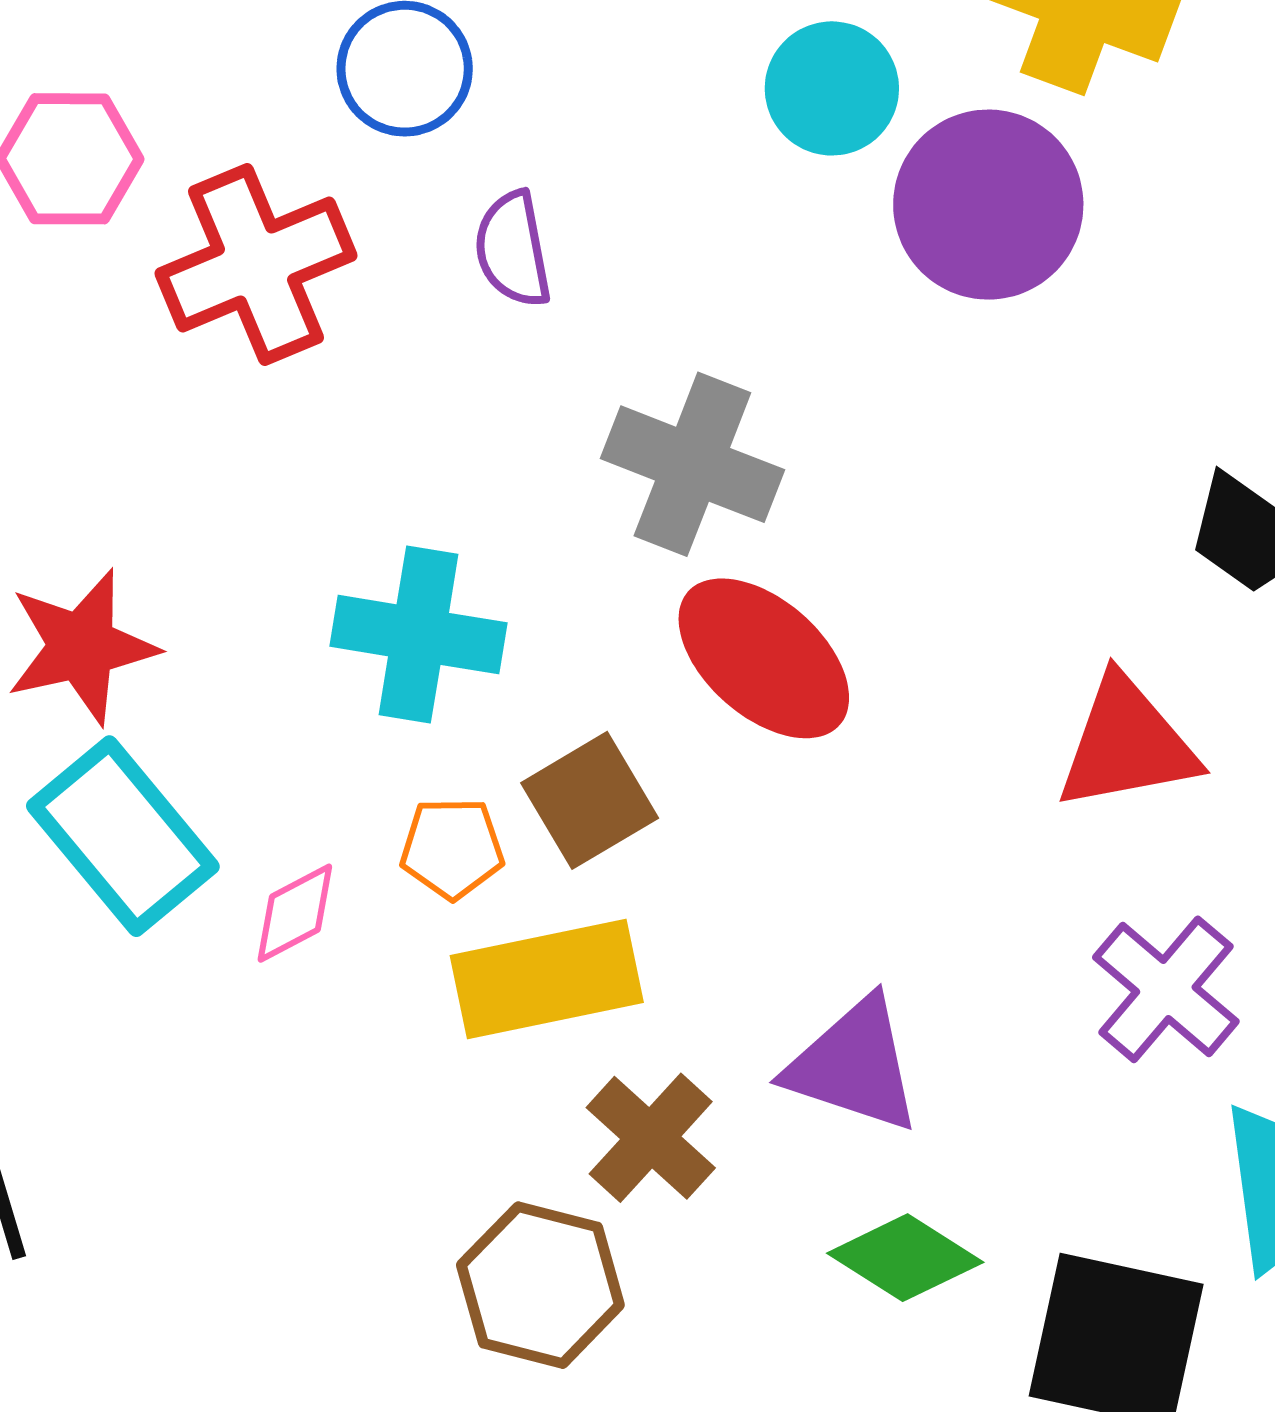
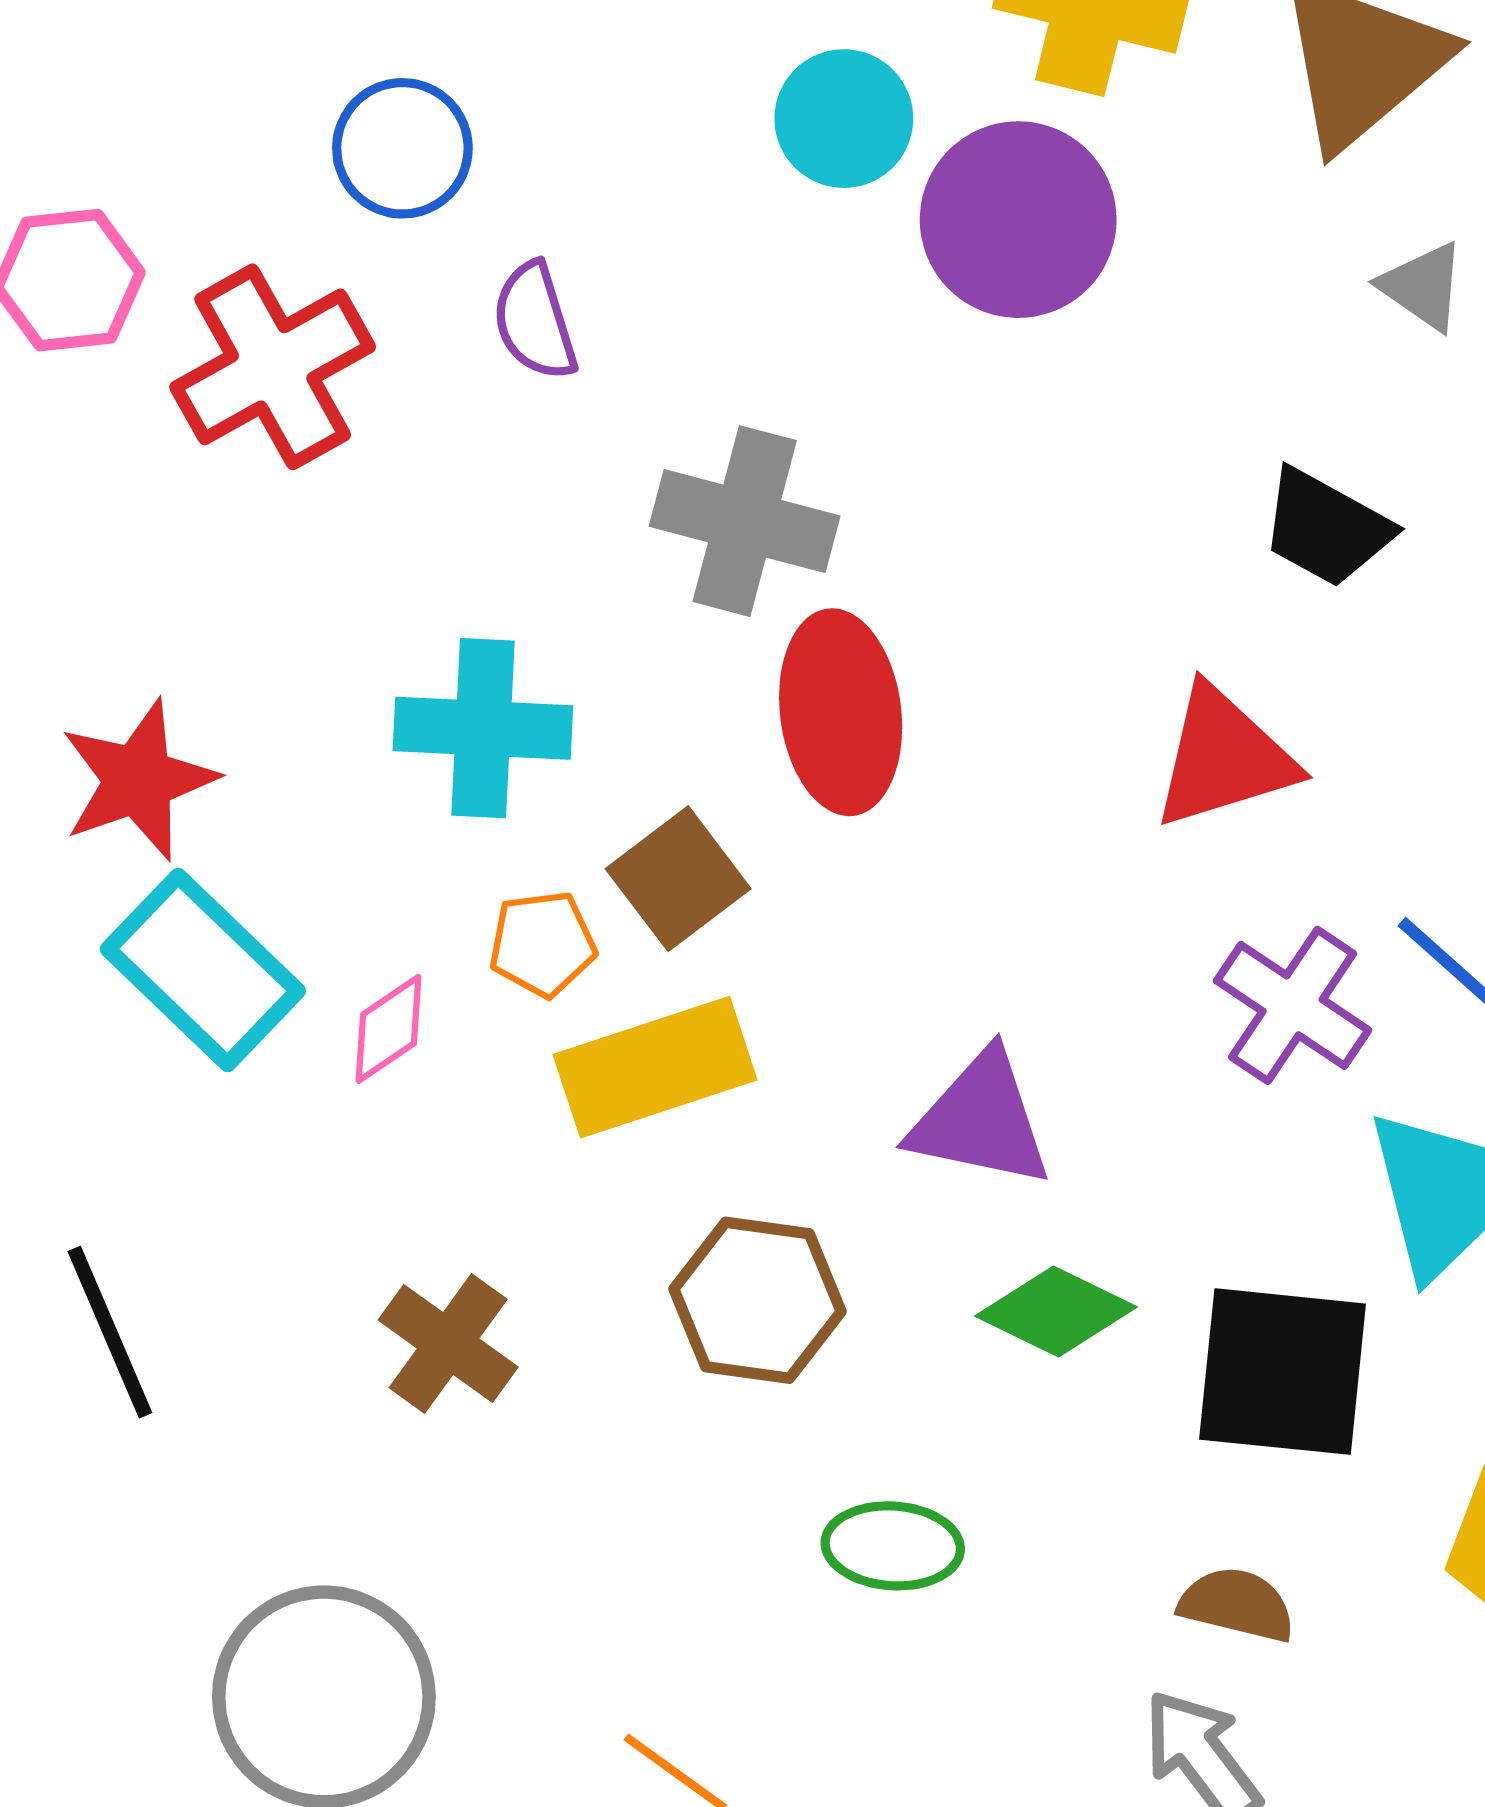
red ellipse: (764, 658) -> (841, 712), turned 48
brown cross: (651, 1138) -> (448, 1343), moved
brown hexagon: (540, 1285) -> (757, 1300), moved

